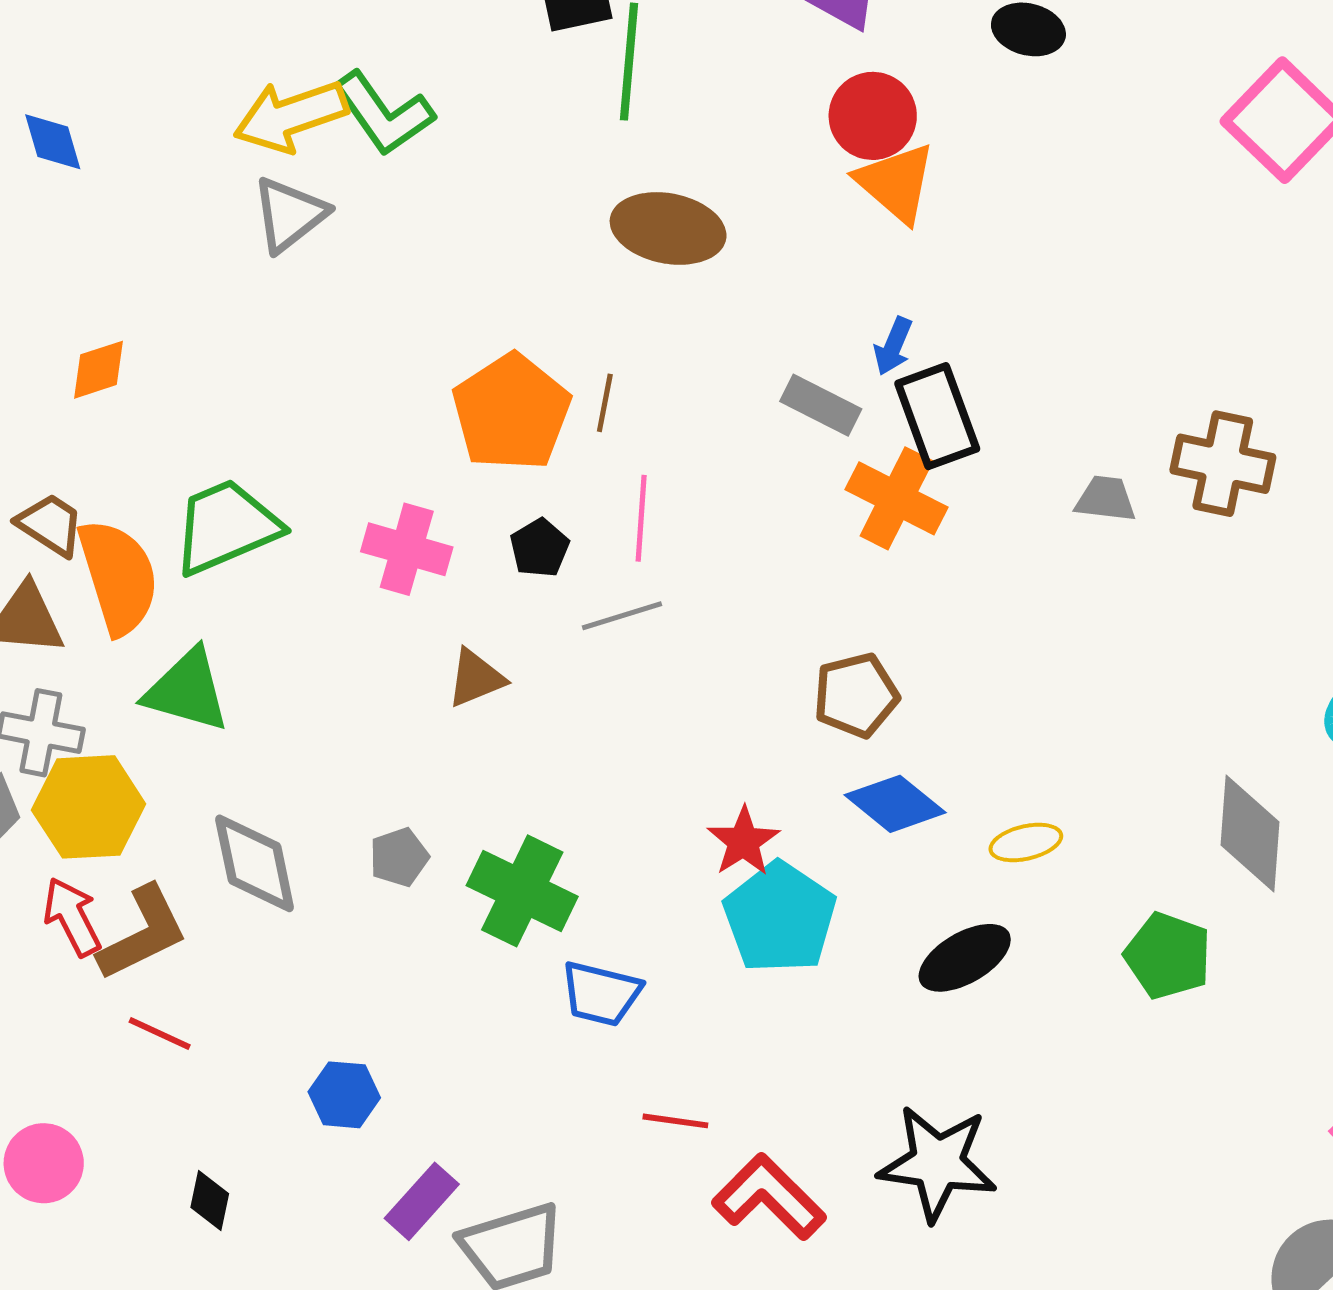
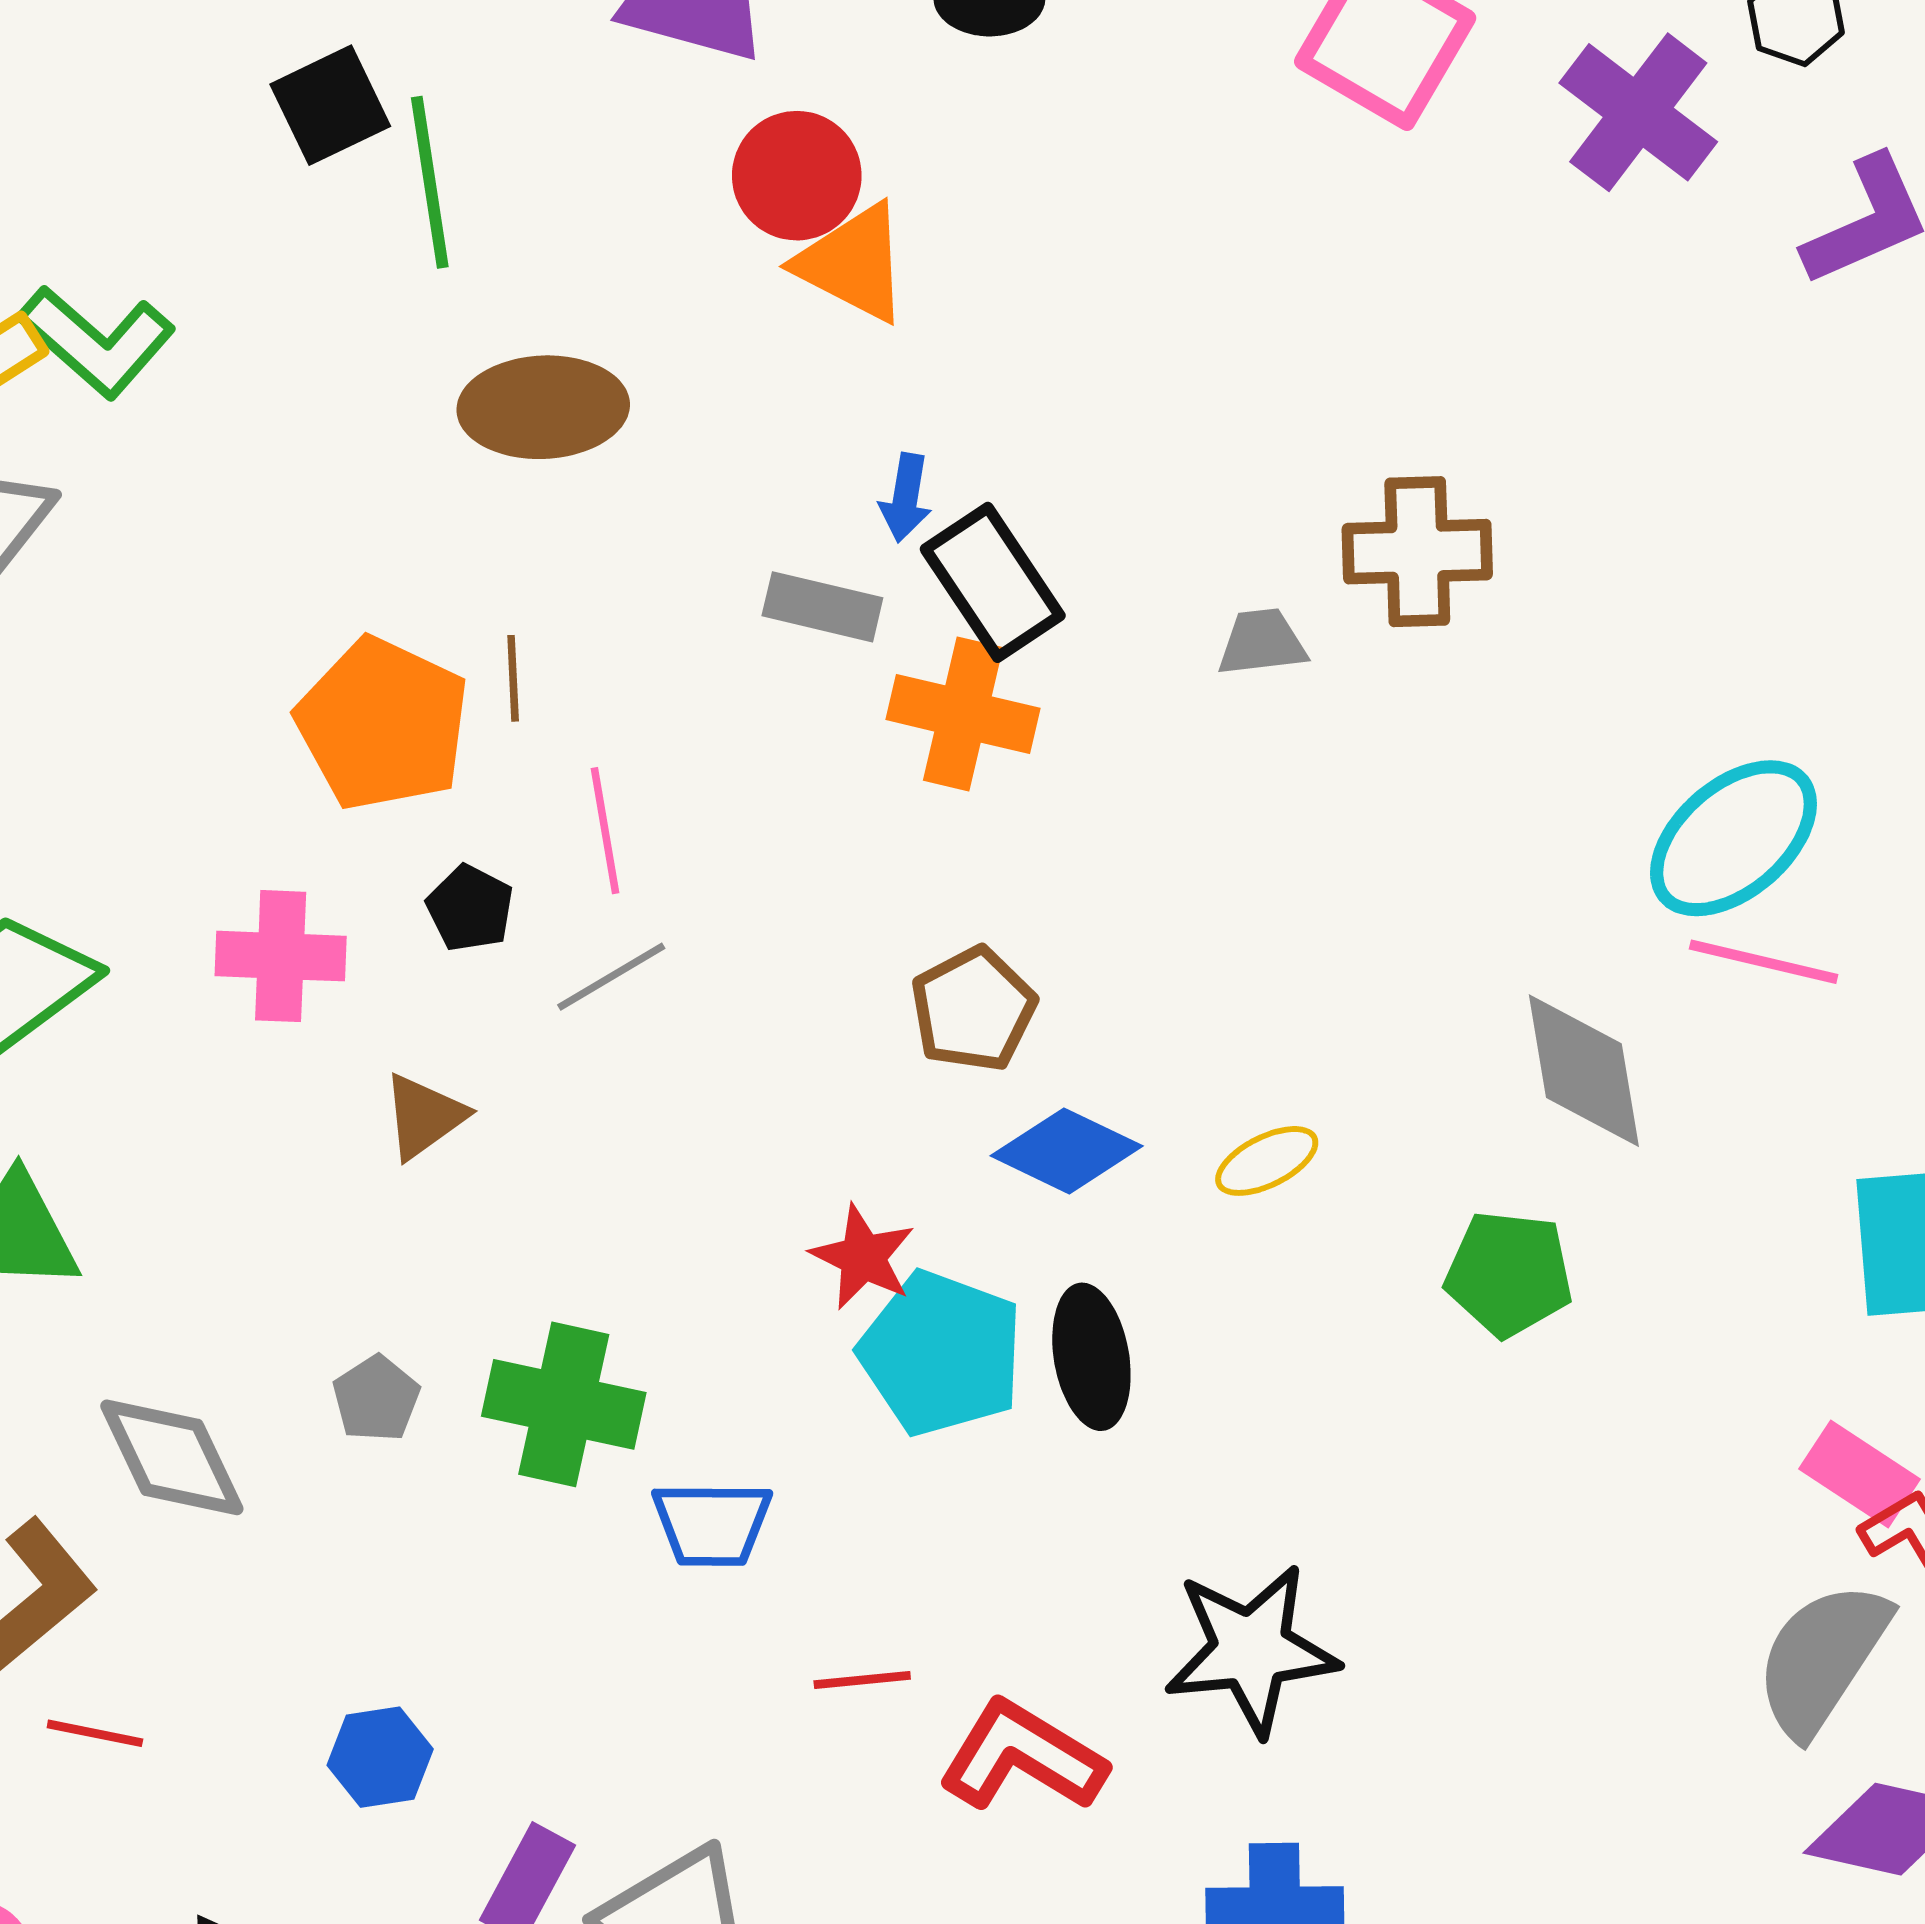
black ellipse: (965, 958) -> (1091, 1357), moved, turned -56

